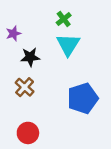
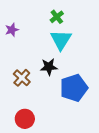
black star: (30, 57) -> (49, 67), moved

